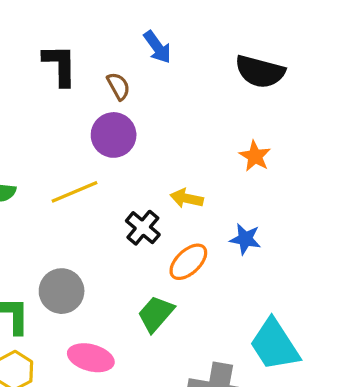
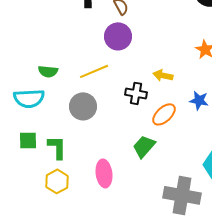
black cross: (143, 228) -> (136, 93), turned -30
gray circle: (62, 291) -> (83, 106), moved
pink ellipse: (91, 358) -> (104, 173), turned 68

